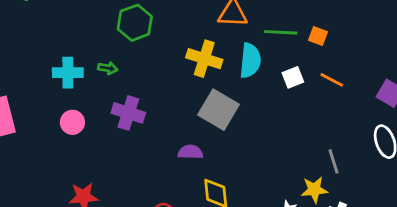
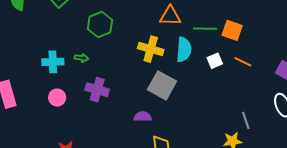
orange square: (318, 36) -> (232, 30), size x1.5

